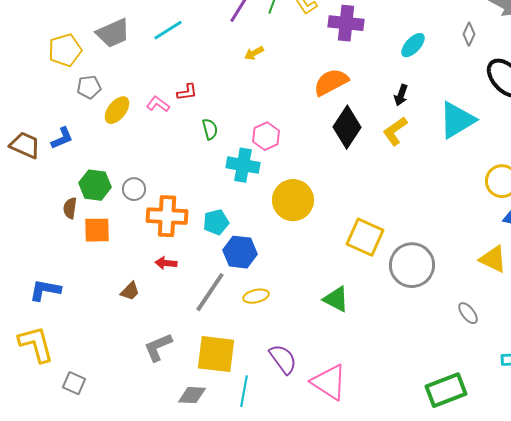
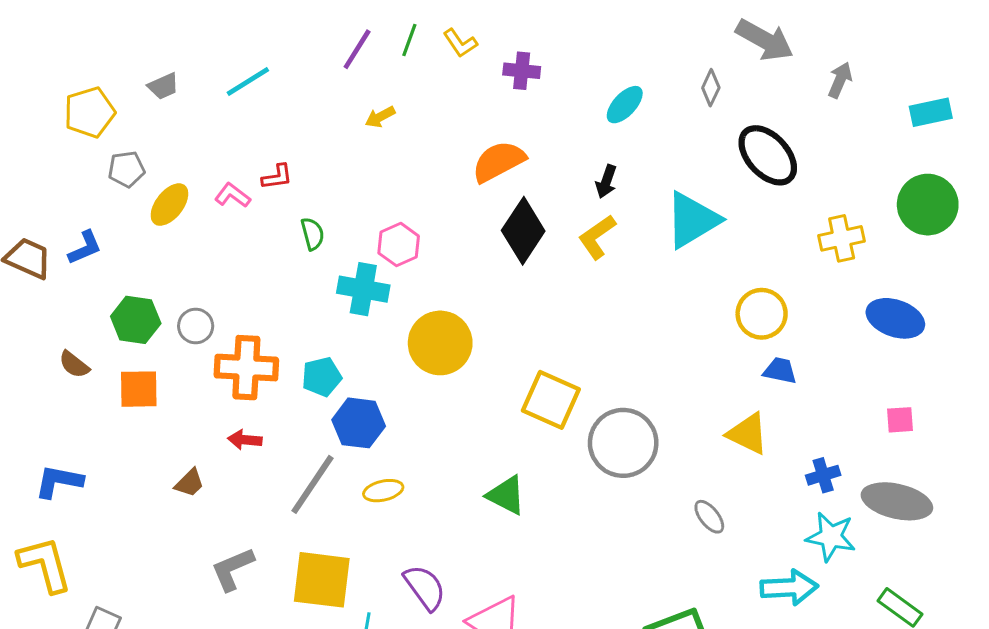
purple cross: (346, 23) -> (522, 71), size x0.7
gray trapezoid: (113, 33) -> (163, 86), size x0.6
brown semicircle: (70, 208) -> (74, 364), moved, turned -60

